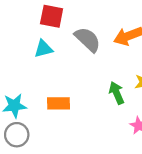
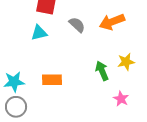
gray semicircle: (88, 39) -> (77, 25), size x0.7

